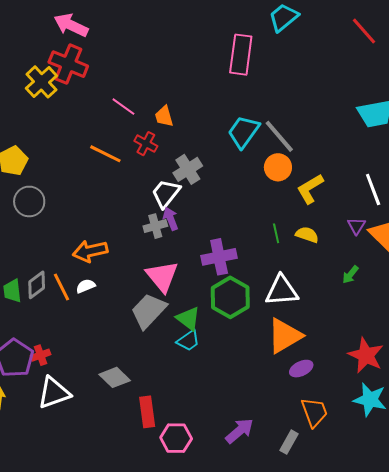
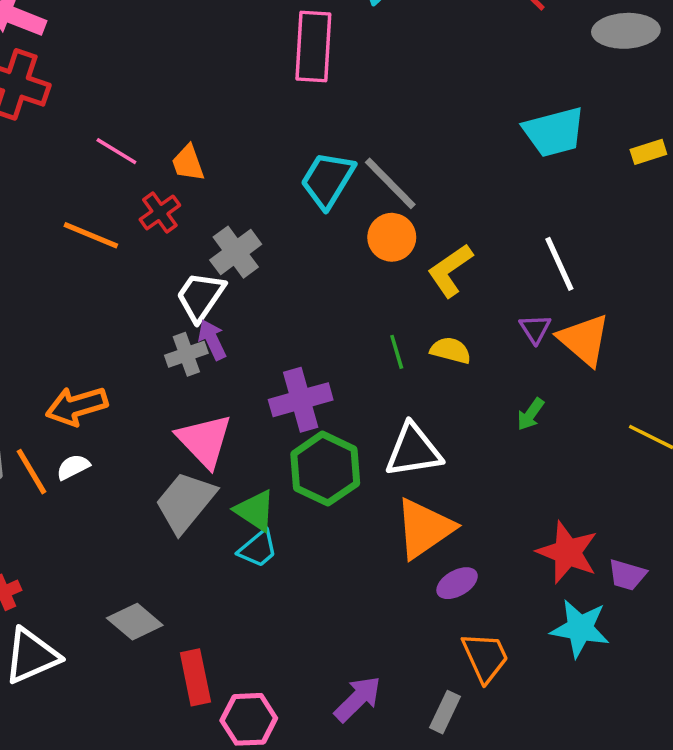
red cross: (146, 144) -> (160, 212), turned 30

